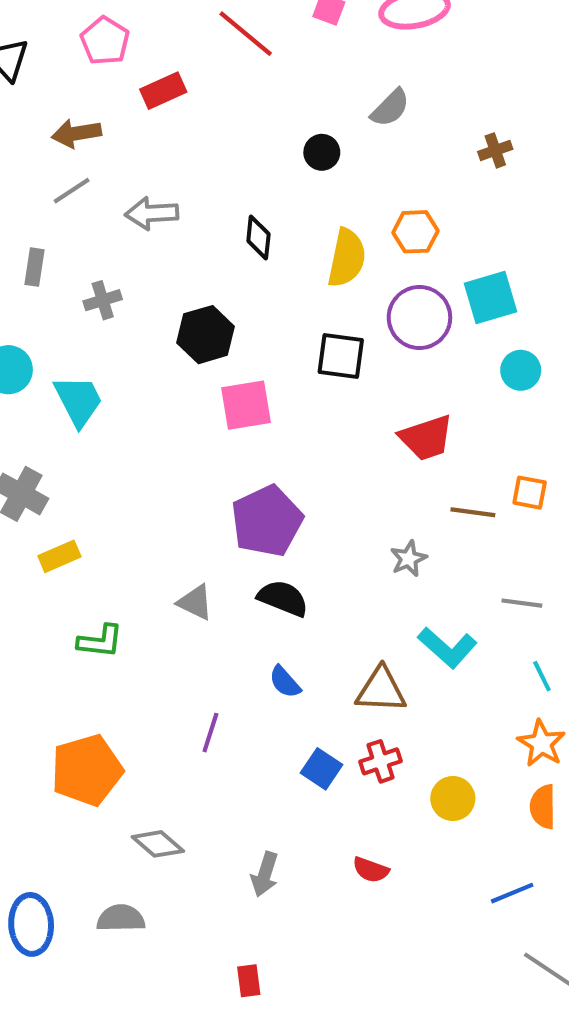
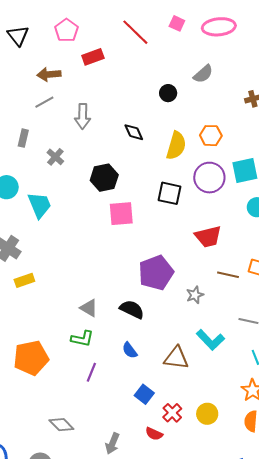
gray arrow: (152, 213) -> (83, 116), turned -90
black diamond: (258, 237) -> (134, 132), turned -35
gray cross: (103, 300) -> (55, 157), turned -36
purple pentagon: (267, 521) -> (156, 273), moved
green L-shape: (100, 641) -> (82, 339), moved
red cross: (381, 761) -> (172, 413), moved, turned -30
orange pentagon: (87, 770) -> (31, 358), moved
red semicircle: (371, 870) -> (154, 434), moved

